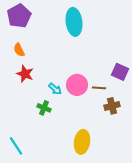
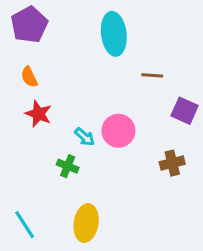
brown line: (99, 88) -> (152, 75), moved
yellow ellipse: (82, 142) -> (86, 223), moved

